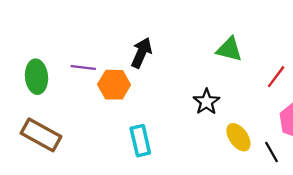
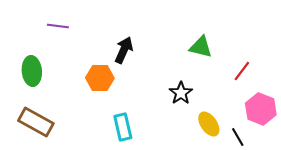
purple line: (83, 68) -> (58, 26), moved

